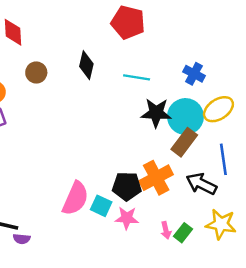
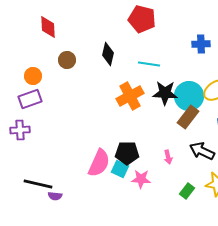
blue cross: (194, 74) -> (201, 44), moved, turned -30
orange cross: (156, 178) -> (130, 96), moved
black pentagon: (127, 186) -> (127, 153), moved
pink arrow: (166, 230) -> (168, 157), moved

